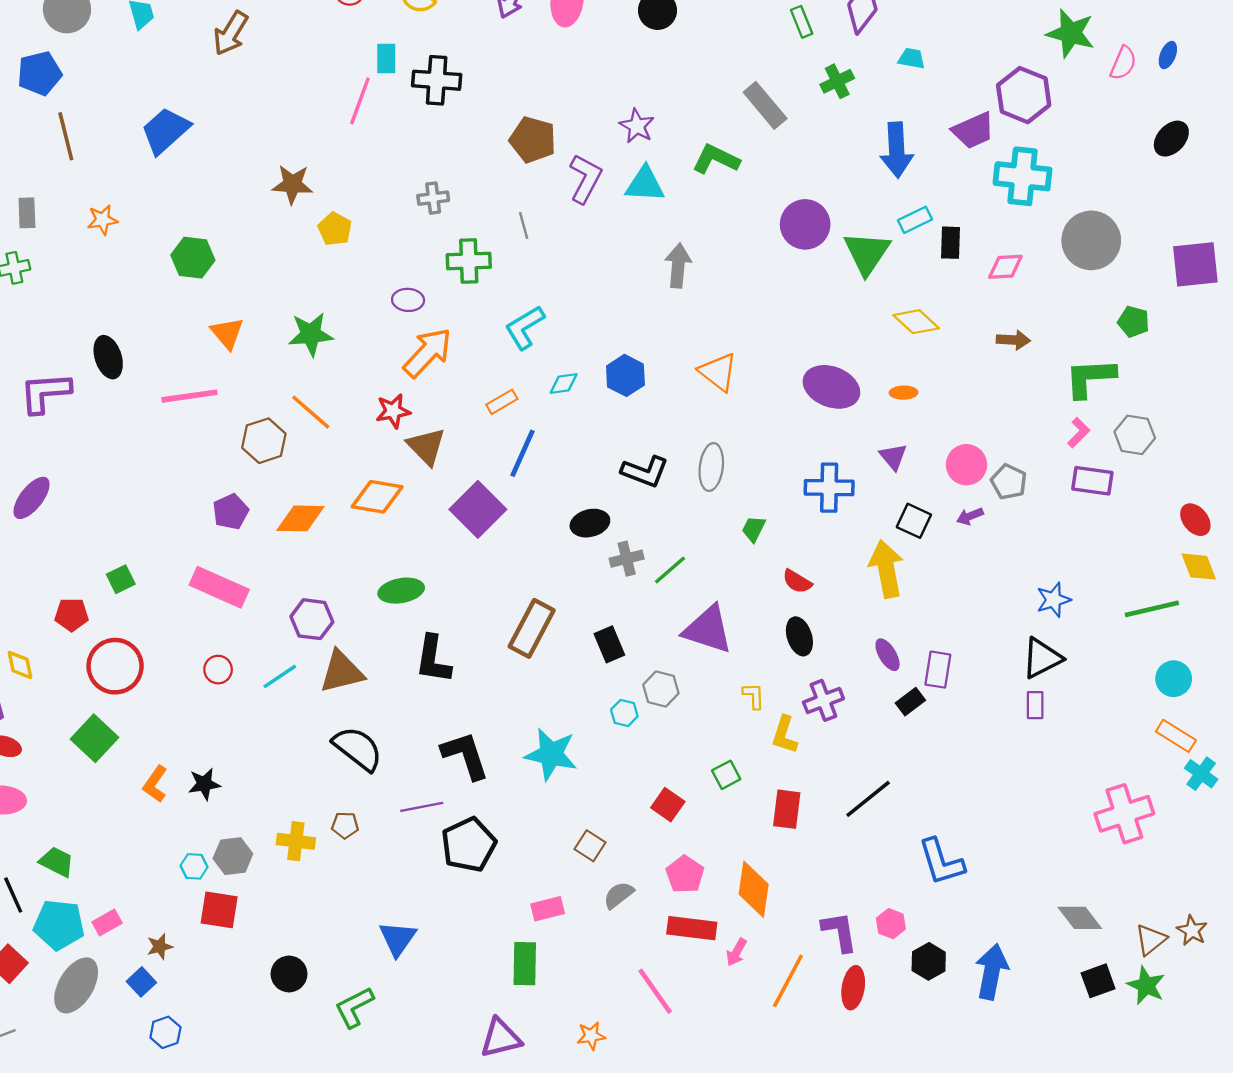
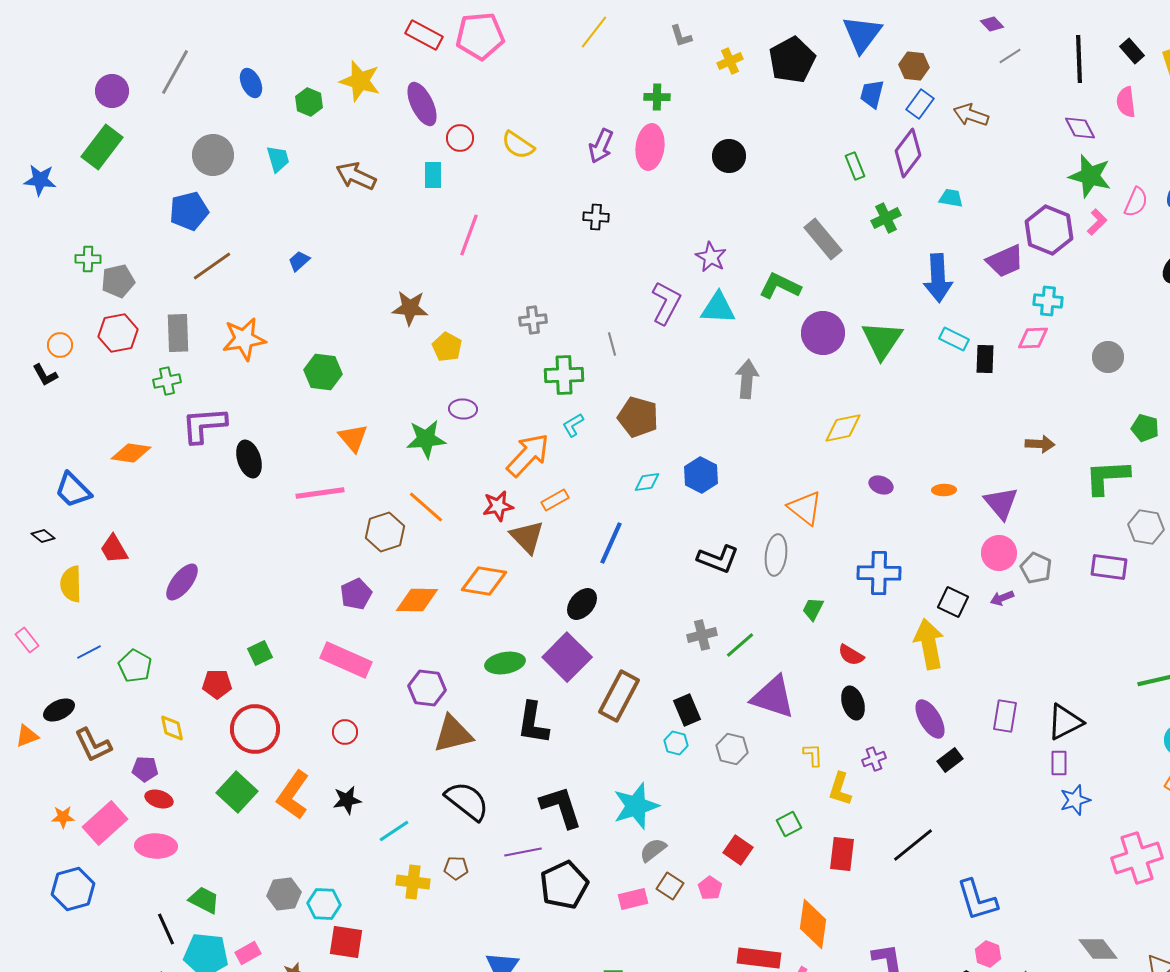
brown arrow: (231, 33) -> (356, 176), turned 84
cyan rectangle: (386, 58) -> (433, 175), moved
black cross: (437, 80) -> (596, 217), moved, size x0.6
blue trapezoid: (165, 131) -> (299, 261), size x0.5
brown line: (66, 136) -> (212, 266), turned 69
brown pentagon: (533, 140) -> (638, 417), moved
cyan cross: (1023, 176) -> (1048, 301), size x0.6
gray rectangle: (27, 213) -> (178, 333), size x1.4
orange star: (102, 220) -> (244, 339), size x1.6
cyan rectangle: (915, 220) -> (954, 339), turned 52
purple circle: (805, 224) -> (823, 333), moved
gray circle: (1091, 240) -> (1108, 357), size x0.6
green triangle: (867, 253) -> (882, 340), moved
pink diamond: (1005, 267) -> (1033, 338), moved
purple ellipse: (408, 300) -> (463, 409), moved
yellow diamond: (916, 322) -> (843, 428), moved, turned -54
cyan L-shape: (525, 327) -> (573, 425), moved, size x0.6
orange triangle: (718, 372) -> (805, 508), moved
purple ellipse: (831, 387) -> (881, 485), size x0.5
purple L-shape: (45, 393) -> (204, 425), moved
orange rectangle: (502, 402) -> (555, 500), moved
pink L-shape: (1079, 433) -> (1097, 222), moved
purple triangle: (893, 457) -> (1001, 503), moved, size x1.4
purple square: (478, 509) -> (567, 657), moved
black ellipse: (590, 523) -> (582, 604), moved, turned -36
blue star: (1053, 600) -> (1075, 800), moved
purple ellipse: (888, 655) -> (930, 719), size x1.4
purple rectangle: (938, 670) -> (1005, 716), moved
cyan line: (280, 676) -> (394, 831), moved
purple cross: (823, 700) -> (874, 759), size x0.7
cyan hexagon: (624, 713) -> (676, 743), moved
cyan star: (551, 754) -> (636, 806), turned -30
orange L-shape: (155, 784) -> (293, 795), moved, size x1.5
black star: (204, 784) -> (347, 800), moved
gray hexagon: (233, 856) -> (284, 894), moved
cyan hexagon: (194, 866) -> (324, 904), size x1.4
pink pentagon: (685, 874) -> (710, 888), moved, size x0.7
gray semicircle: (619, 895) -> (653, 850), moved
pink rectangle: (548, 909) -> (633, 899), moved
pink hexagon: (891, 924) -> (988, 954), moved

